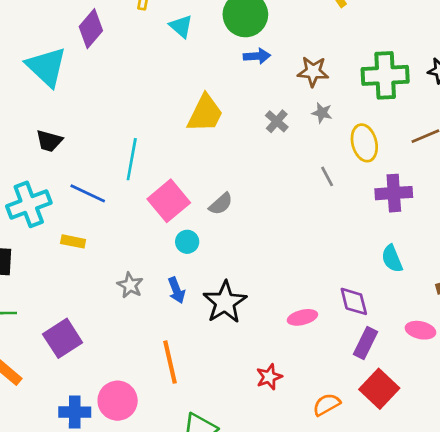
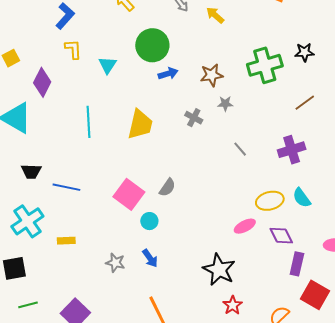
cyan triangle: (181, 26) -> (108, 65), turned 36
yellow ellipse: (364, 143) -> (270, 201), moved, turned -76
cyan line: (132, 159) -> (88, 122), moved
blue line: (88, 193) -> (66, 187), moved
black star: (225, 302) -> (219, 270), moved
pink ellipse: (302, 317) -> (245, 226), moved

